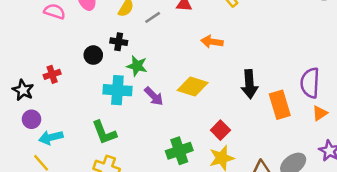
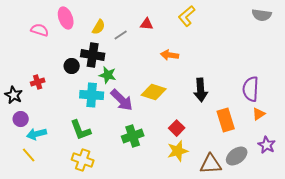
black cross: (119, 42) -> (93, 55), size x1.6
purple arrow: (154, 96) -> (122, 100), size x1.4
orange rectangle: (280, 105) -> (226, 120), moved
green cross: (179, 151) -> (133, 136), moved

